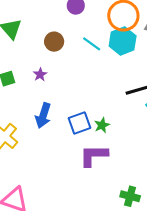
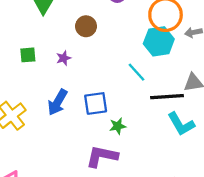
cyan line: (92, 44) -> (136, 72), moved
blue square: (80, 123) -> (96, 103), moved

